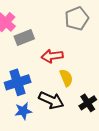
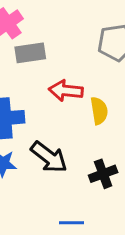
yellow semicircle: (66, 78) -> (99, 111), moved

